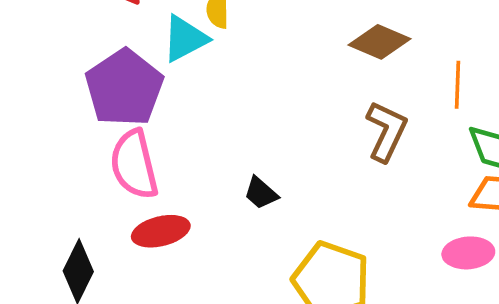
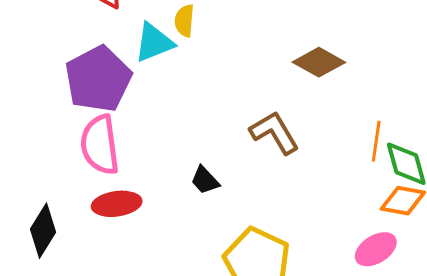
orange line: (457, 85) -> (376, 141), moved
brown L-shape: (386, 131) -> (274, 133), moved, turned -62
pink ellipse: (468, 253) -> (376, 249), turned -33

